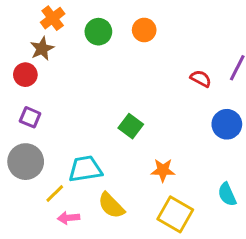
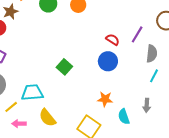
blue circle: (227, 124) -> (108, 61), moved
orange star: (163, 170) -> (105, 99), moved

